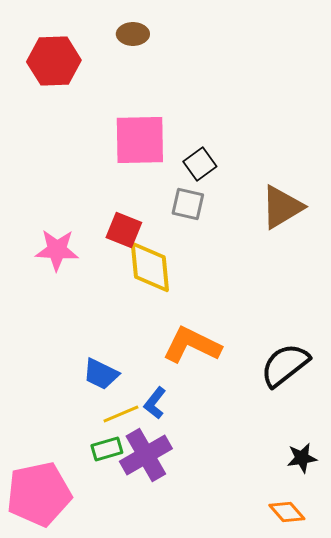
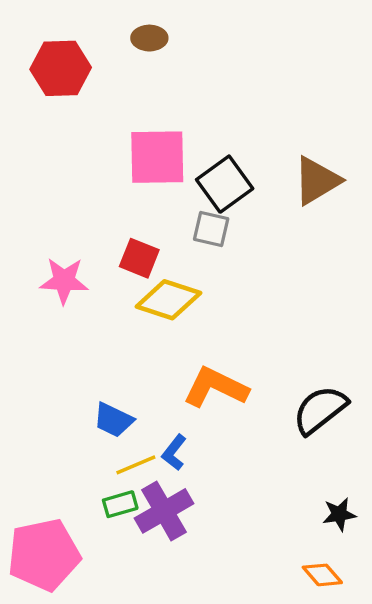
black square: (200, 164) -> (225, 184), size x1.5
brown triangle: (282, 207) -> (317, 181), moved
yellow diamond: (150, 267) -> (168, 300), turned -66

